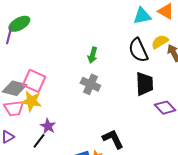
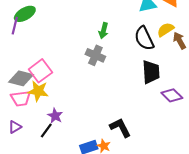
green arrow: (93, 55) -> (103, 31), moved
pink square: (34, 81) -> (40, 71), turned 30
gray cross: (90, 84) -> (95, 55), moved

